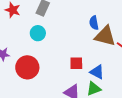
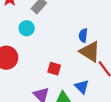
blue triangle: (97, 72) -> (82, 87), moved

